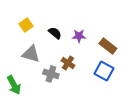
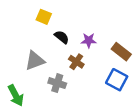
yellow square: (26, 25) -> (44, 17), moved, turned -32
gray triangle: (31, 54) -> (35, 61), turned -36
brown cross: (68, 63) -> (76, 62), moved

